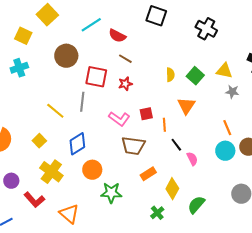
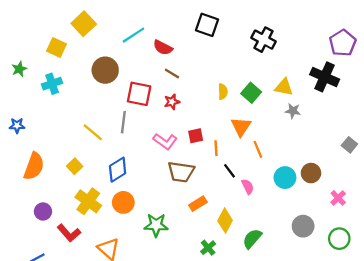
orange line: (227, 128) -> (258, 149), moved
orange circle: (92, 170) -> (123, 202), moved

